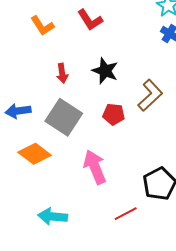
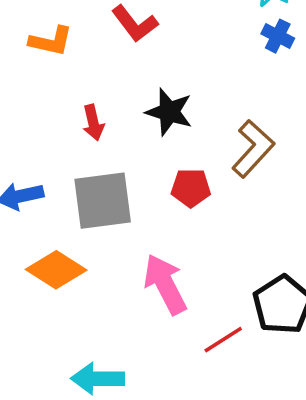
orange L-shape: (42, 26) -> (51, 41), turned -40
gray square: (64, 117) -> (103, 201), turned -36
red line: (126, 214) -> (223, 340), moved

